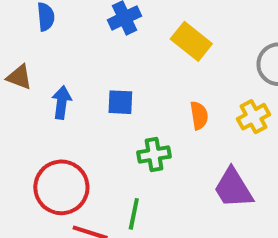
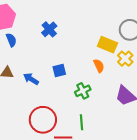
yellow rectangle: (191, 41) -> (107, 45), moved
blue arrow: (62, 102) -> (31, 79), turned -49

